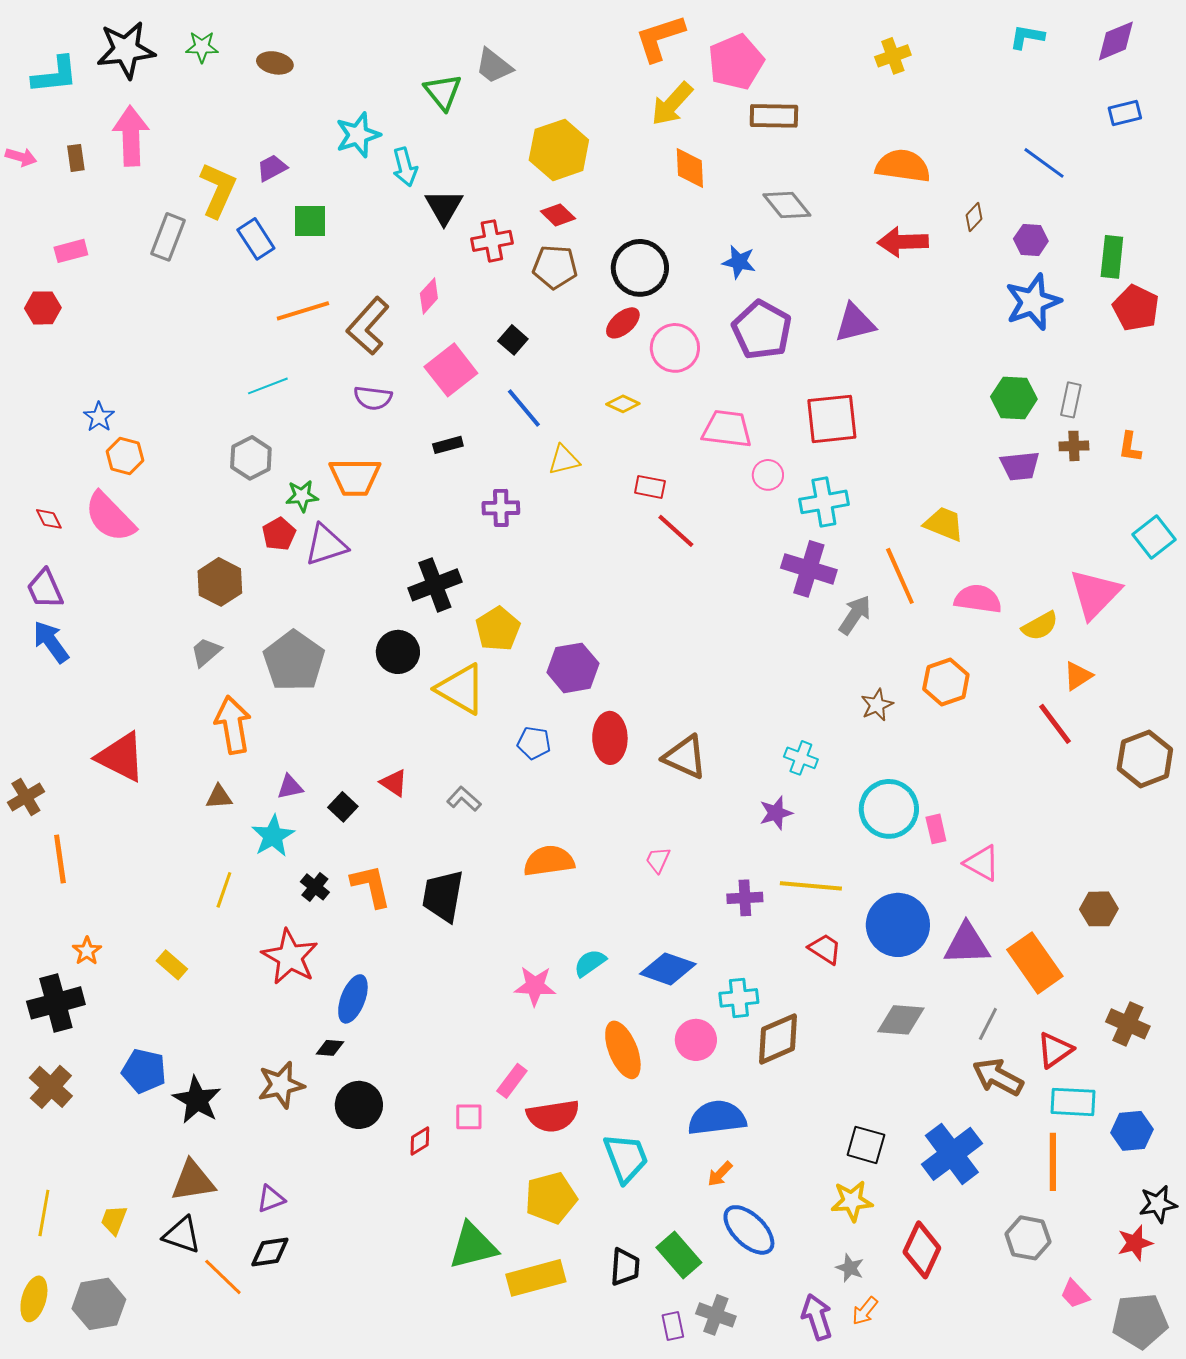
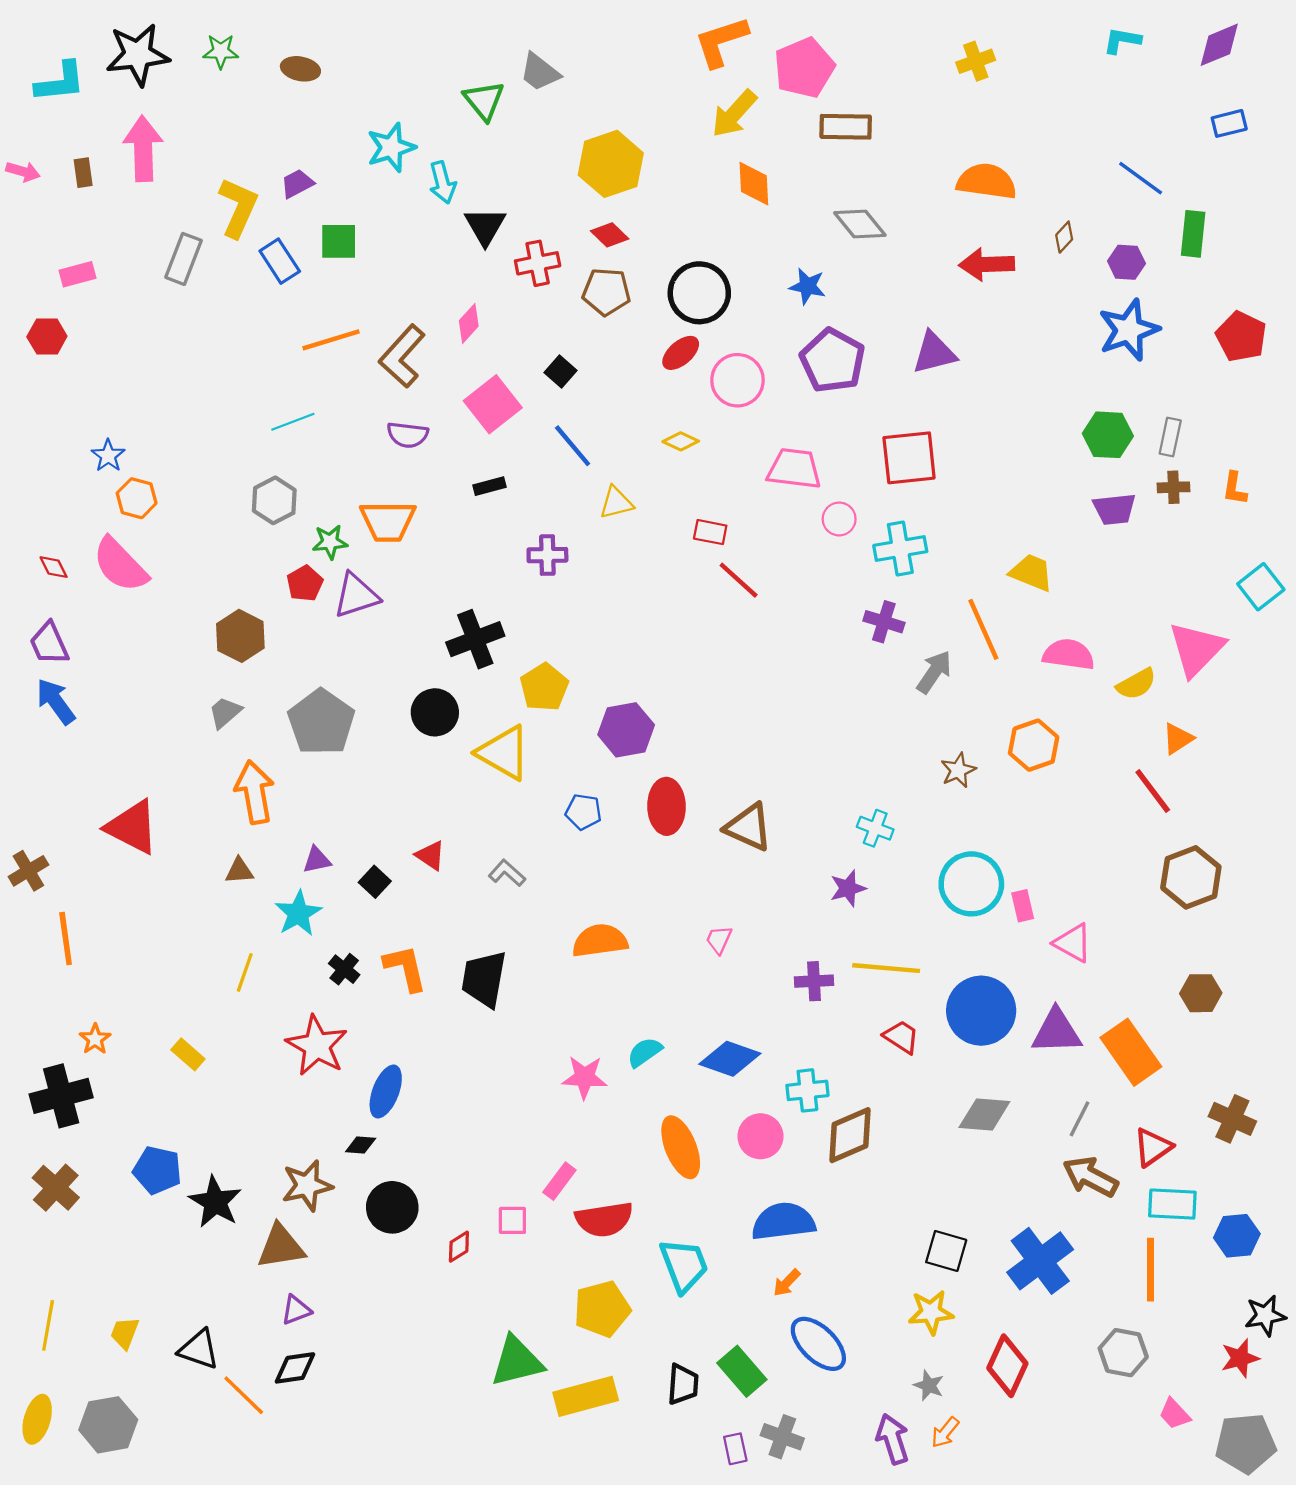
green rectangle: (1112, 257) -> (1193, 234), moved
purple cross: (809, 569) -> (884, 622), size x0.7
brown hexagon: (1145, 759) -> (1191, 877), moved
brown triangle: (193, 1181) -> (281, 1247), moved

